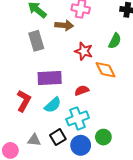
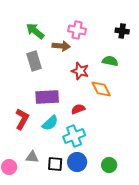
green semicircle: (115, 41) -> (110, 61), turned -105
black square: (58, 137) -> (55, 164), moved, turned 35
green circle: (103, 137) -> (109, 165), moved

